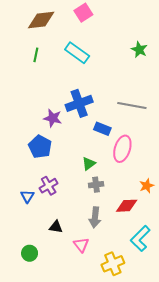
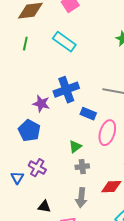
purple cross: (49, 186) -> (37, 168), turned -30

